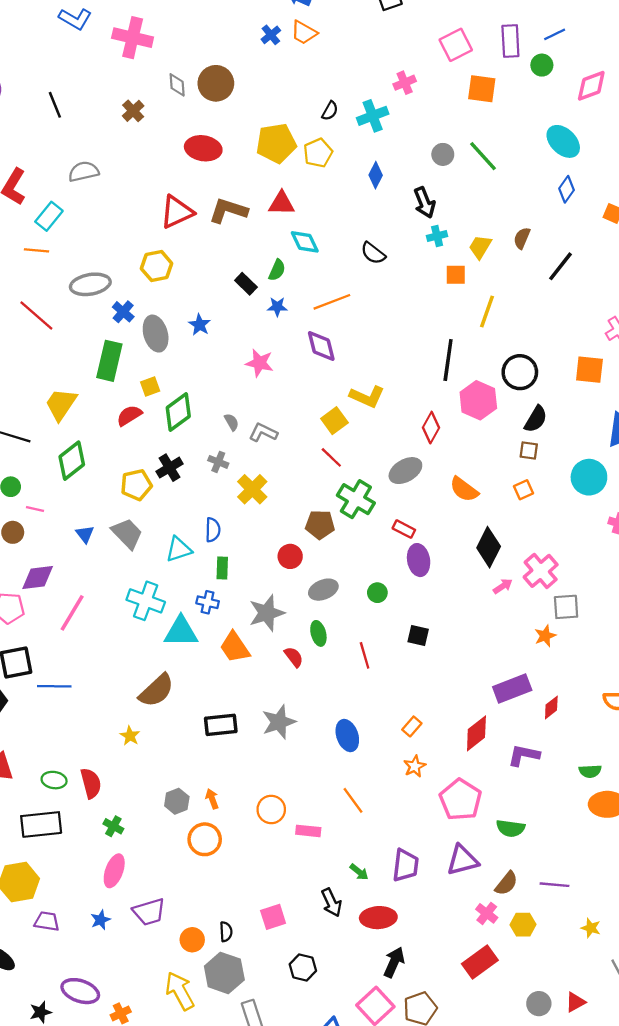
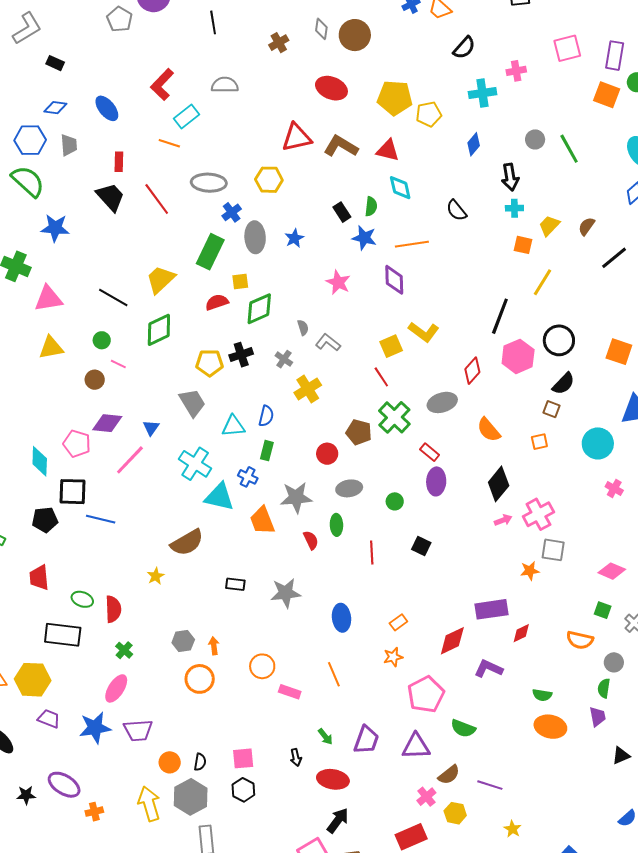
orange square: (482, 89) -> (607, 95), moved
black semicircle: (330, 111) -> (464, 48), moved, size x1.4
green semicircle: (277, 270) -> (371, 206), turned -30
blue star: (277, 307) -> (364, 238), size x1.4
blue triangle: (85, 534) -> (151, 428), moved
black rectangle: (221, 725) -> (235, 584), size x0.7
black arrow: (332, 903) -> (296, 757), size x0.7
blue star: (100, 920) -> (95, 728), size x1.8
black hexagon: (303, 967) -> (243, 790), moved

